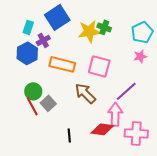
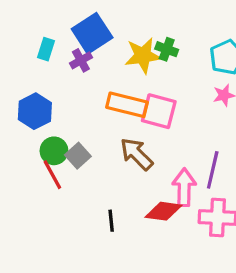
purple cross: (43, 40) -> (81, 60), moved
blue hexagon: (27, 53) -> (35, 111), moved
orange rectangle: (62, 64) -> (127, 105), moved
purple line: (126, 91) -> (213, 170), moved, turned -35
gray square: (48, 103) -> (78, 156), moved

